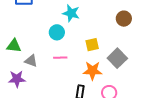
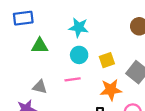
cyan circle: (57, 32) -> (79, 55), moved
green triangle: (14, 46) -> (40, 46), moved

